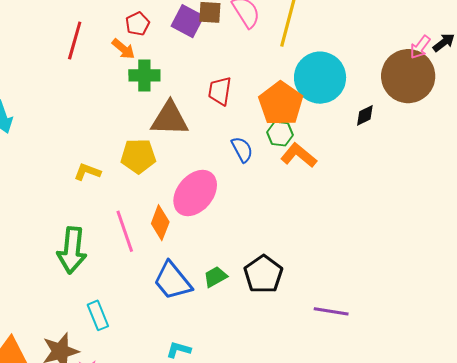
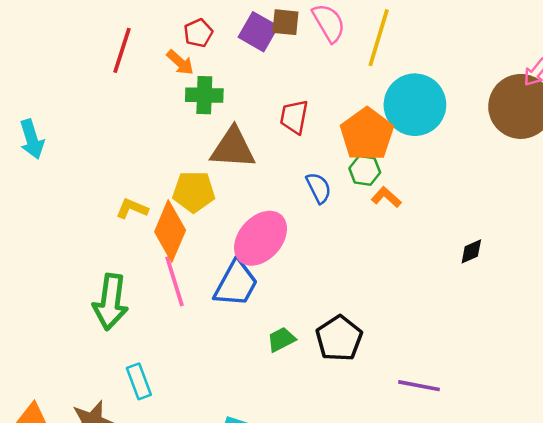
black diamond: (365, 115) -> (471, 251), moved
orange L-shape: (299, 155) -> (386, 197), size x0.7
orange diamond: (160, 223) -> (170, 231), moved, size x1.4
blue trapezoid: (173, 281) -> (236, 284), moved, turned -114

